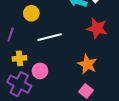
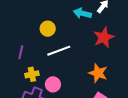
yellow circle: (31, 13) -> (48, 29), moved
red star: (97, 28) -> (104, 37), turned -30

